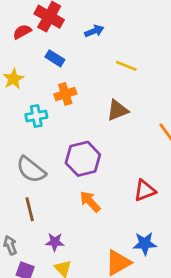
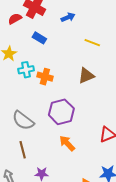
orange cross: (65, 94) -> (45, 77), moved, turned 35
cyan cross: (36, 116) -> (26, 70), moved

